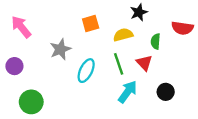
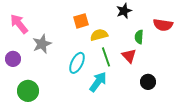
yellow semicircle: (123, 35) -> (99, 35), moved
gray star: (60, 49) -> (42, 44), moved
cyan arrow: (128, 92) -> (98, 82), moved

